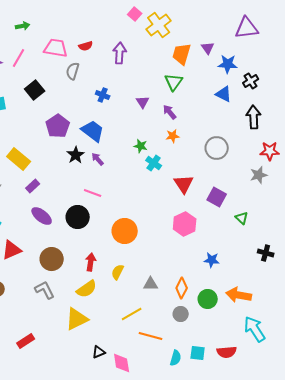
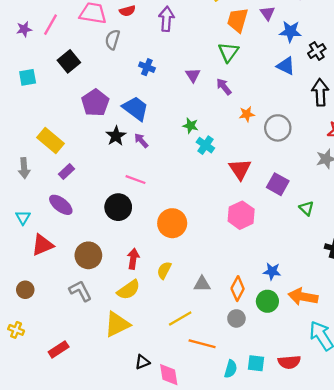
orange star: (173, 136) -> (247, 114), moved
purple ellipse: (42, 216) -> (61, 205), moved
blue star: (212, 260) -> (272, 271), moved

